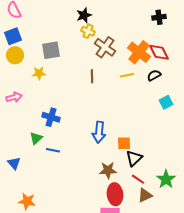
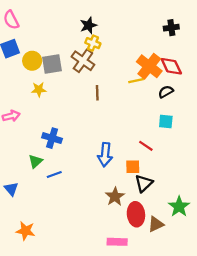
brown cross: (105, 47) -> (83, 61), moved
yellow circle: (15, 55) -> (32, 61), moved
yellow line: (127, 75) -> (136, 81), moved
cyan square: (166, 102) -> (166, 121), moved, turned 32
blue line: (53, 150) -> (54, 174), turned -32
brown star: (108, 170) -> (115, 197), turned -30
red line: (138, 179) -> (146, 146), moved
red ellipse: (115, 194) -> (136, 214), moved

